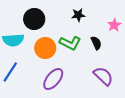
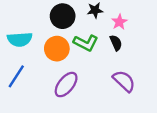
black circle: (34, 19) -> (63, 16), moved
pink star: (114, 25) -> (119, 22), moved

